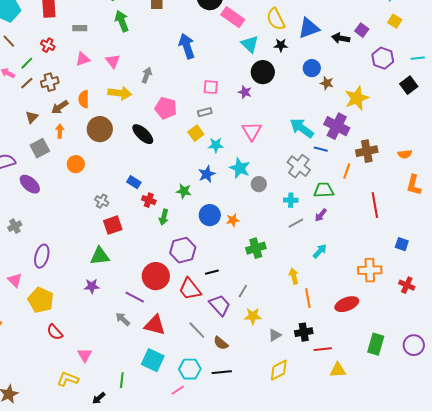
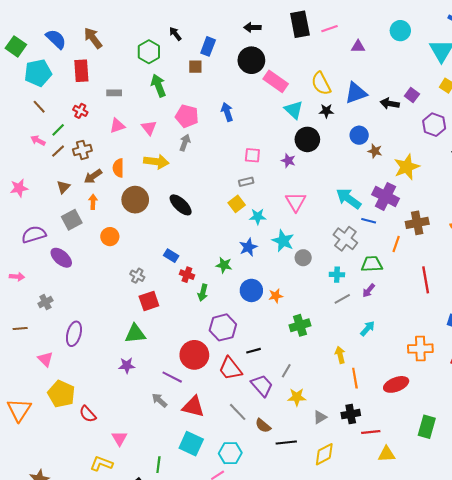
blue arrow: (187, 46) -> (227, 112), size x0.7
pink pentagon: (166, 108) -> (187, 116), moved
yellow pentagon: (41, 300) -> (61, 394), moved
black line: (222, 372) -> (286, 443), moved

